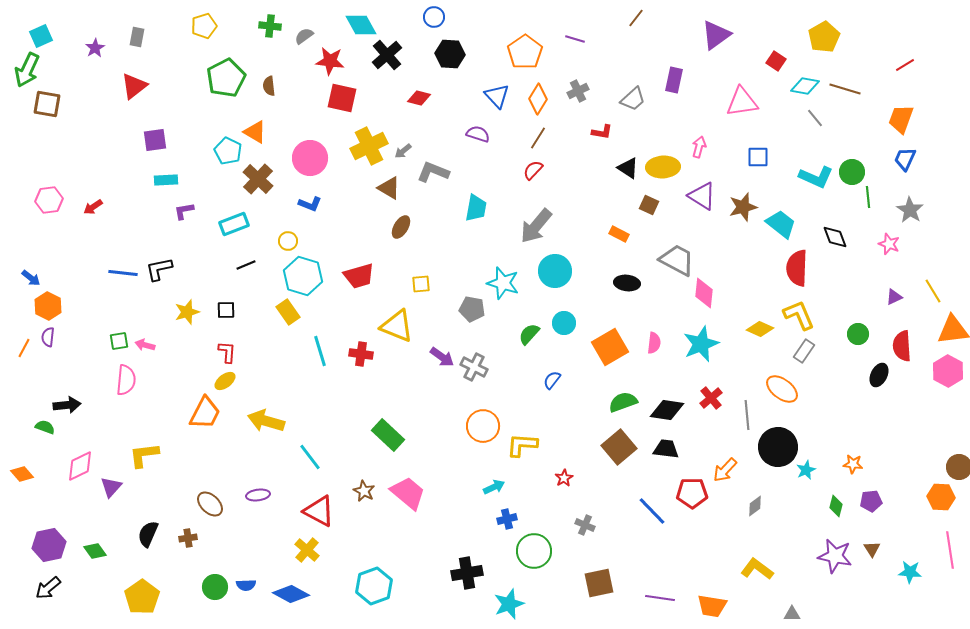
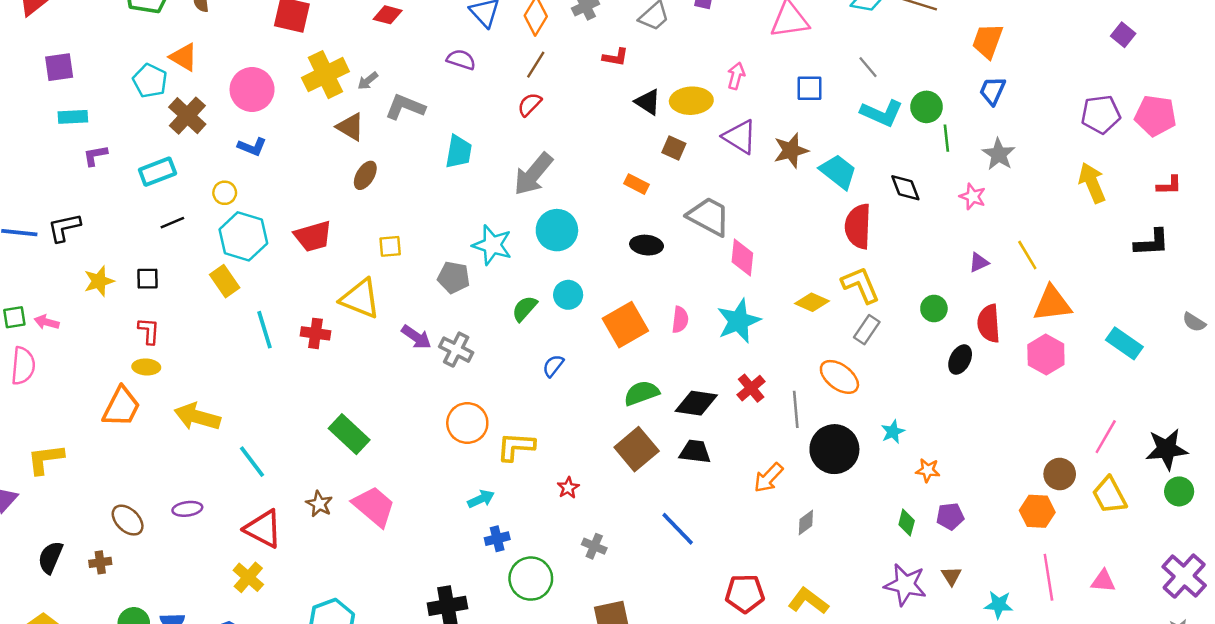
gray line: (815, 118) -> (868, 67), moved
yellow ellipse: (225, 381) -> (146, 367), turned 40
cyan star: (806, 470) -> (893, 432), moved
red pentagon: (692, 493) -> (745, 593), moved

